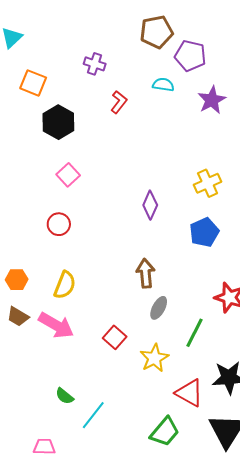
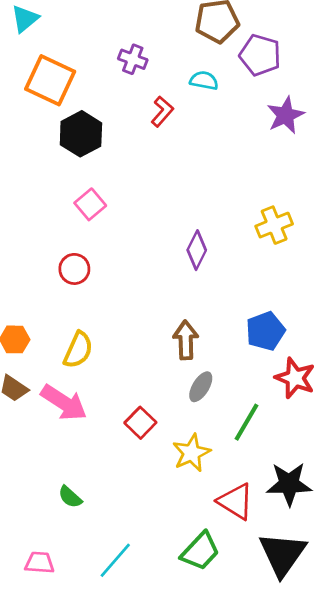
orange square: (33, 83) -> (50, 80), size x1.4
cyan semicircle: (163, 85) -> (204, 81), moved
blue pentagon: (204, 232) -> (265, 331), moved
cyan line: (93, 415) -> (115, 560), moved

